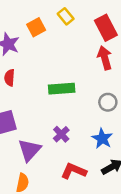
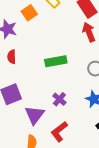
red L-shape: (74, 171) -> (59, 132), moved, turned -55

